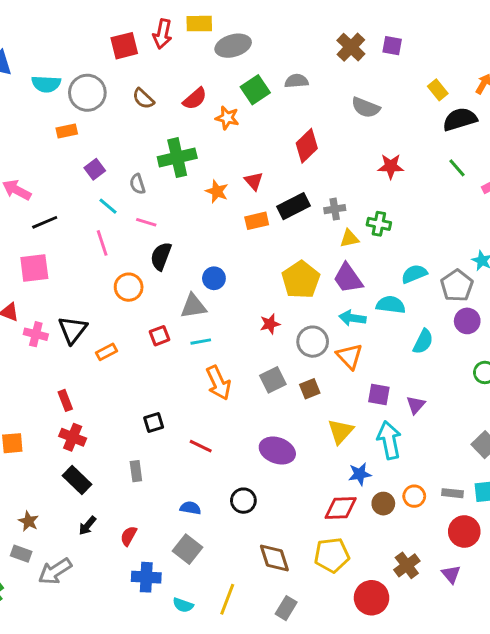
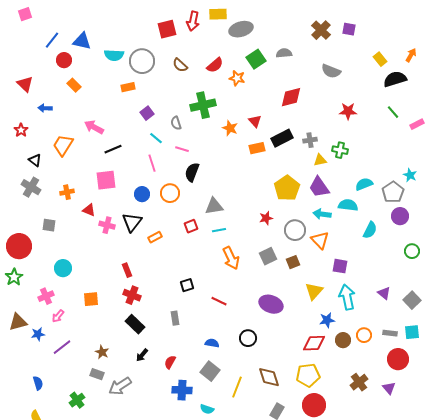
red diamond: (307, 146) -> (291, 97), turned 30
blue circle: (214, 278) -> (142, 194), moved
purple triangle: (416, 405) -> (384, 293), moved, turned -32
red circle: (372, 598) -> (314, 405), moved
yellow line: (227, 599) -> (237, 387), moved

